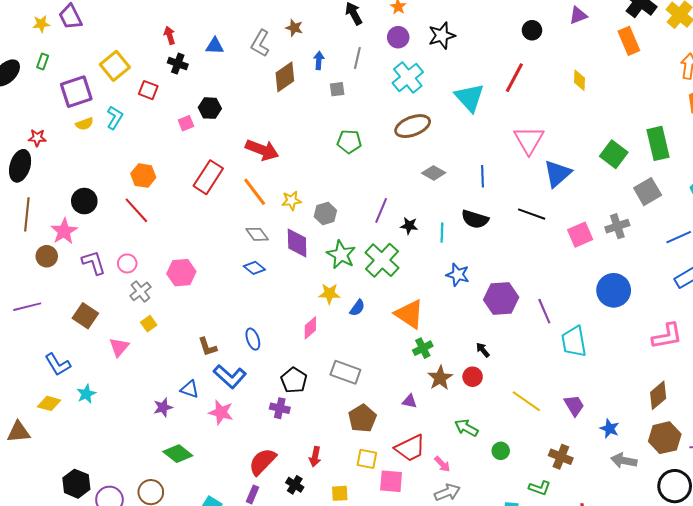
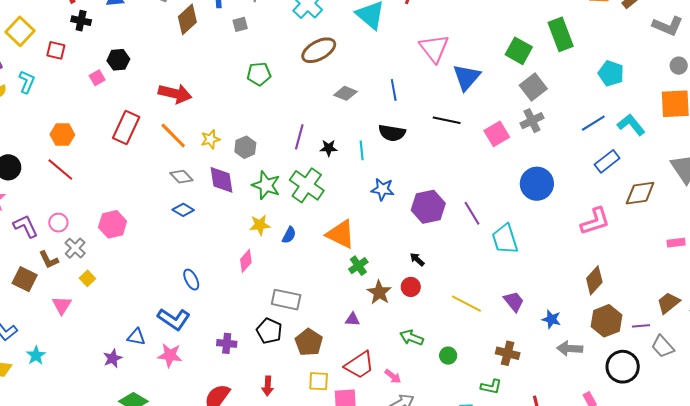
gray square: (648, 192) -> (533, 87), moved
brown L-shape: (207, 347) -> (49, 260), moved
black pentagon: (294, 380) -> (269, 331), moved

